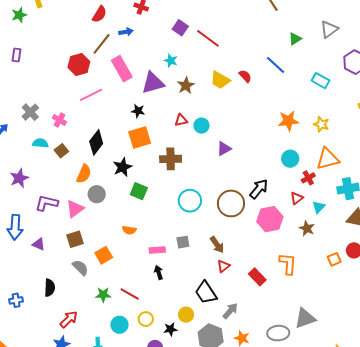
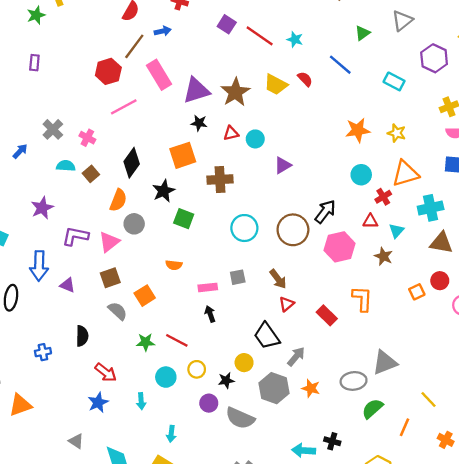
cyan star: (171, 61) -> (295, 39), moved
brown star: (186, 85) -> (235, 92), size x1.4
black star: (138, 111) -> (199, 123), moved
red triangle: (297, 198) -> (370, 221), turned 40
red arrow: (69, 319) -> (106, 372), turned 84

